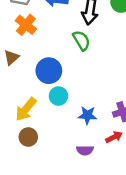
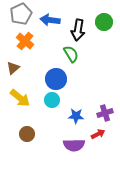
blue circle: (49, 71) -> (56, 79), moved
yellow arrow: (26, 109) -> (20, 98), moved, turned -90
purple semicircle: (85, 150) -> (74, 145), size x1.5

